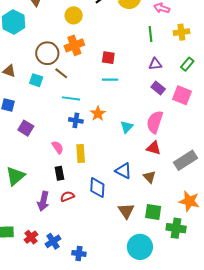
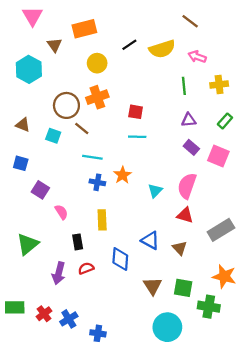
pink semicircle: (58, 147) -> (61, 212), moved

